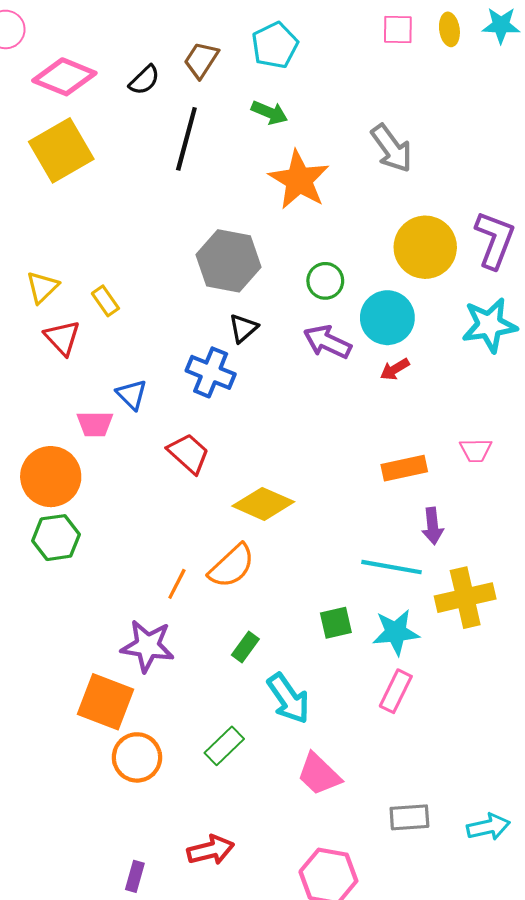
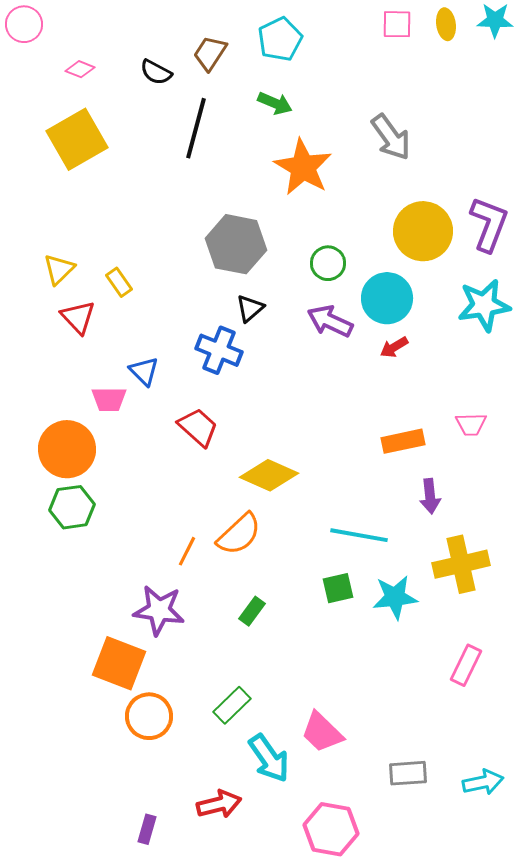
pink diamond: (64, 77) -> (80, 69), size x0.5
black semicircle: (144, 80) -> (156, 72), turned 72
cyan line: (392, 567) -> (359, 535), moved
pink rectangle: (396, 691) -> (466, 665), moved
cyan arrow: (288, 699) -> (269, 758), moved

